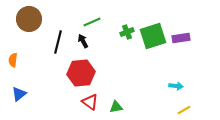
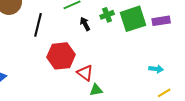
black arrow: (83, 41) -> (85, 24), moved
red triangle: (90, 102) -> (85, 73), moved

